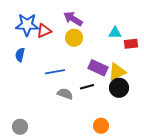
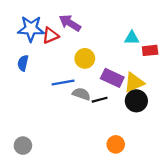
purple arrow: (73, 19) -> (70, 23), moved
yellow circle: (74, 38) -> (85, 58), moved
gray semicircle: (65, 94) -> (81, 94), moved

